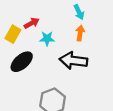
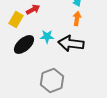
cyan star: (47, 39) -> (47, 36), moved

